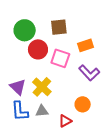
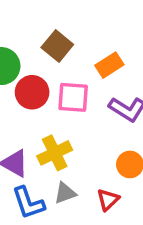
brown square: (59, 27) -> (57, 46), turned -30
yellow cross: (42, 87) -> (55, 153), turned 36

